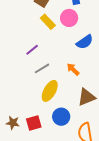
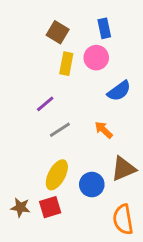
yellow rectangle: (48, 22) -> (66, 64), turned 56
yellow ellipse: (50, 91) -> (57, 175), moved
blue circle: (61, 117) -> (92, 185), moved

